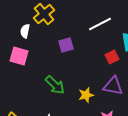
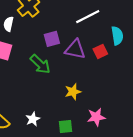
green arrow: (55, 85) -> (40, 64), moved
purple triangle: (113, 86) -> (75, 49), moved

